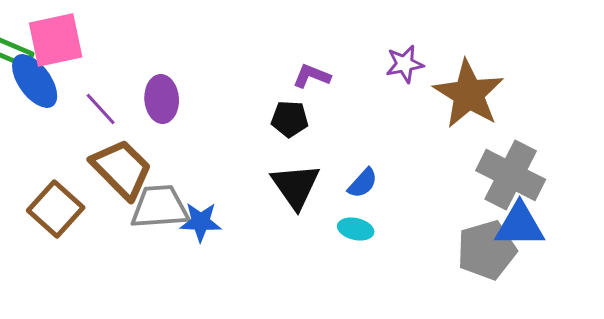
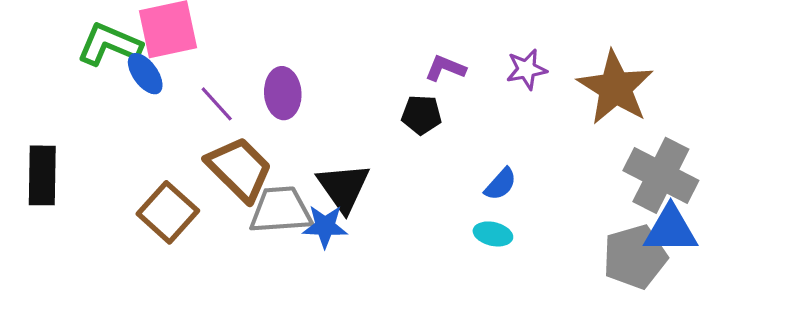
purple star: (405, 64) -> (527, 69), moved
blue ellipse: (35, 81) -> (145, 74), size x0.7
black triangle: (296, 186) -> (343, 187), moved

